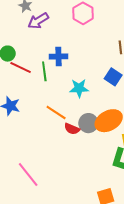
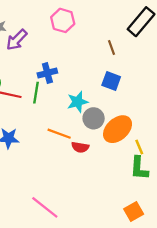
green line: (44, 71) -> (36, 93), turned 30
gray circle: (88, 123) -> (94, 118), moved

